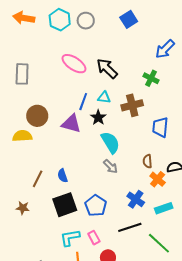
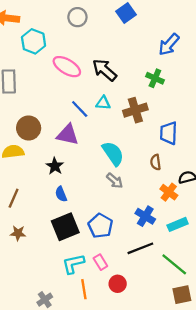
cyan hexagon: (60, 20) -> (34, 41), moved
blue line: (83, 102) -> (80, 109), turned -60
black star: (98, 117) -> (55, 166), moved
brown semicircle: (147, 161) -> (156, 162), moved
brown line: (38, 179) -> (14, 198), moved

